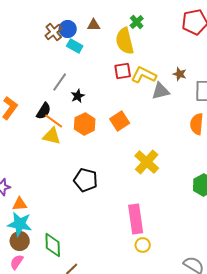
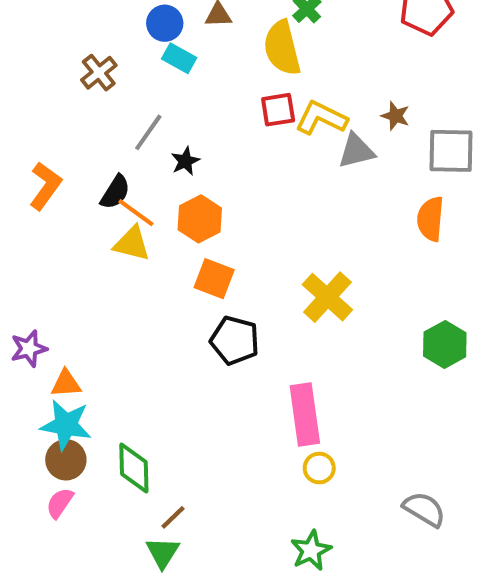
brown cross: (54, 32) -> (99, 73), moved
orange square: (120, 121) -> (214, 279), moved, turned -36
black pentagon: (86, 180) -> (235, 340), moved

